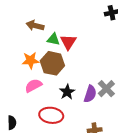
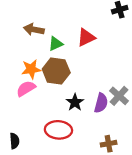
green triangle: (53, 39) -> (56, 44), turned -32
red triangle: (68, 42) -> (86, 38), moved, turned 36
pink semicircle: (33, 86) -> (26, 89), moved

